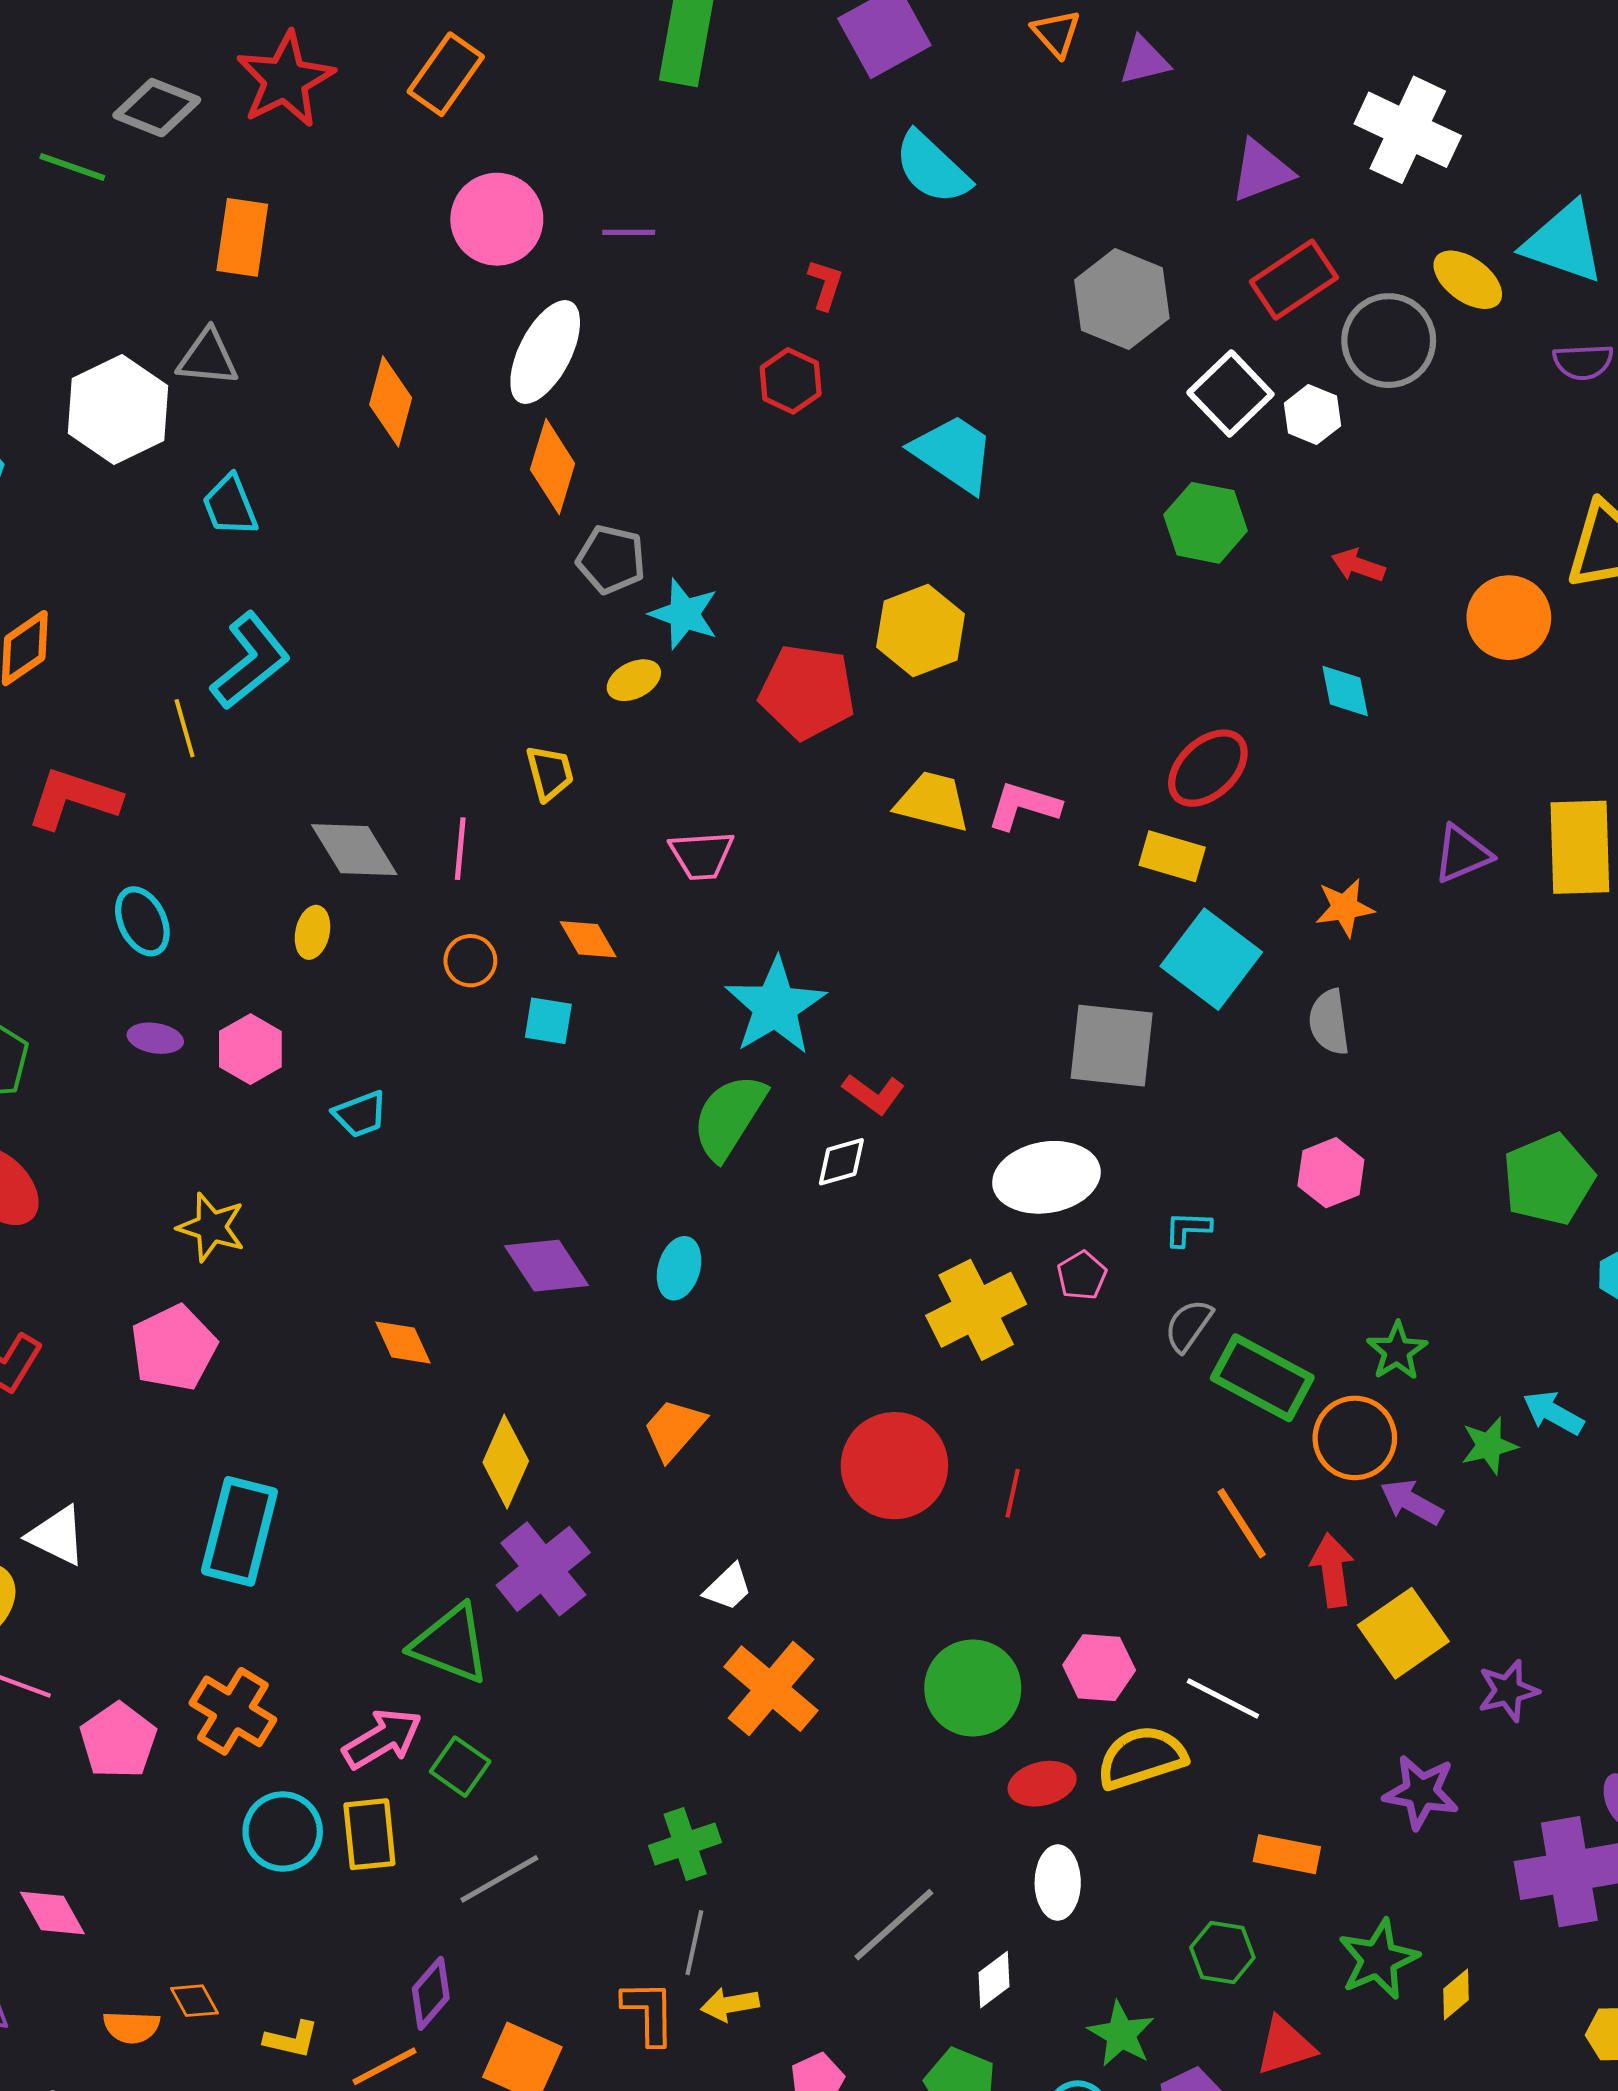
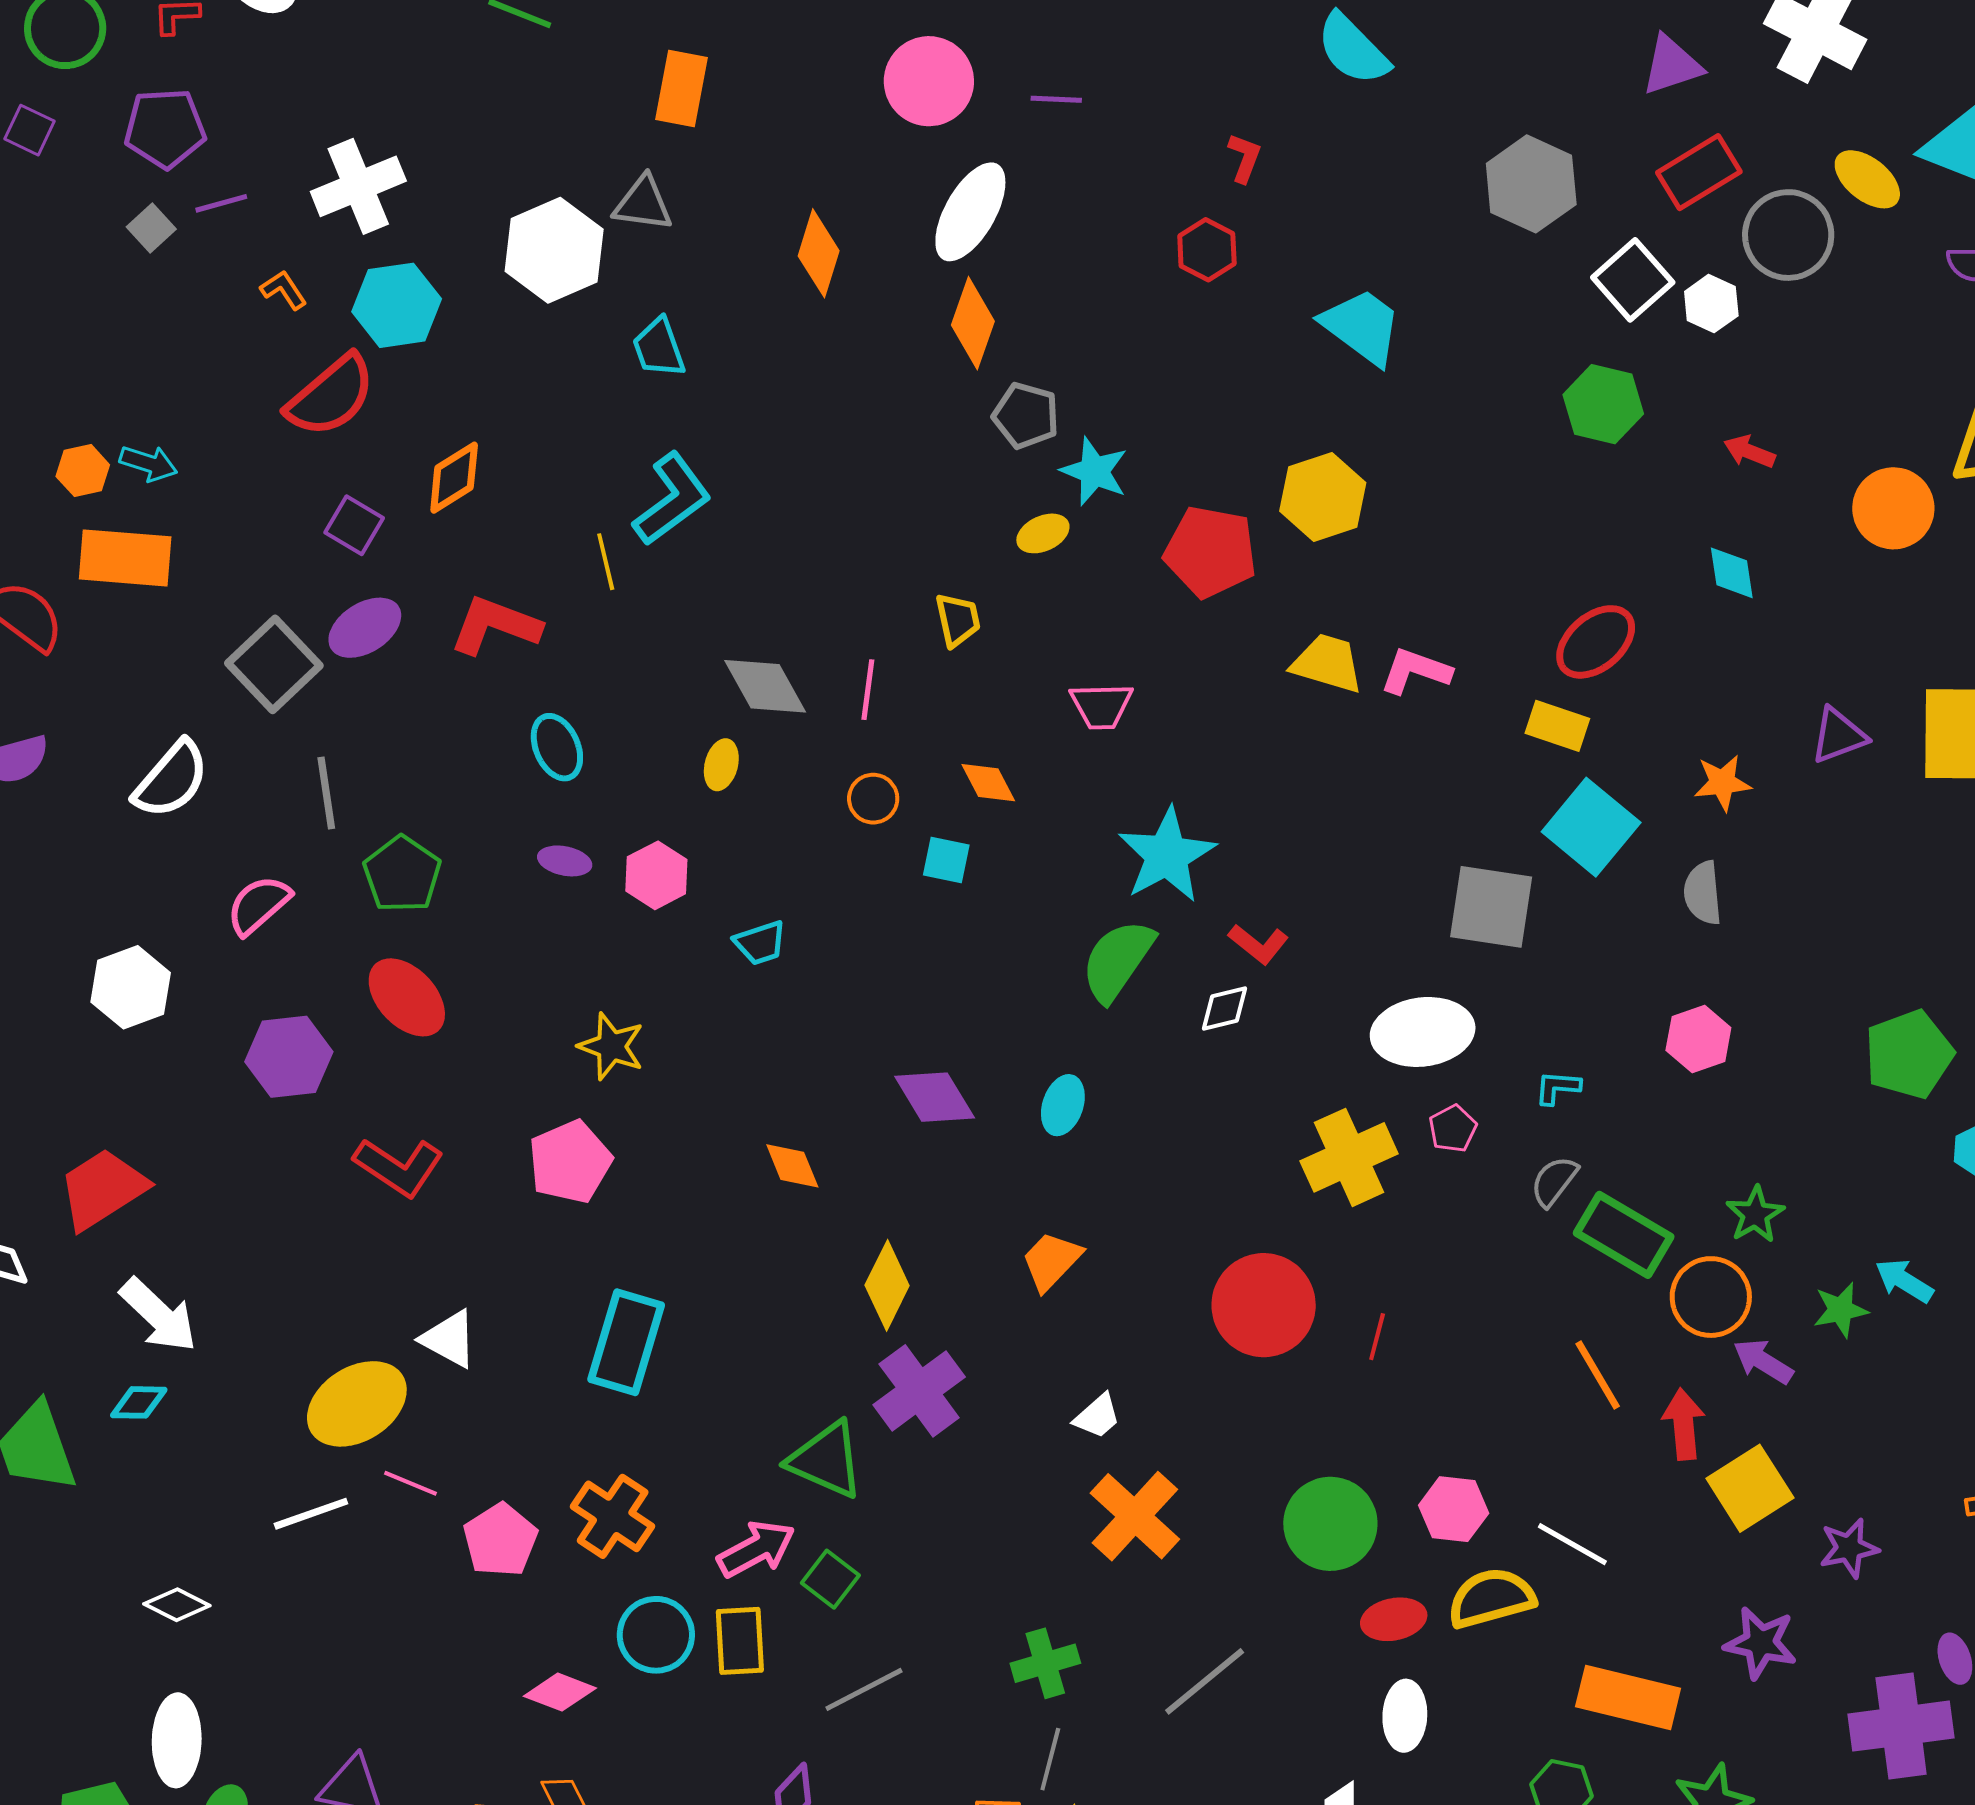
orange rectangle: (1287, 1854) -> (1628, 1698), size x1.6
pink diamond: (52, 1913) -> (560, 1692), moved, turned -42
gray line: (894, 1925) -> (1205, 1681), moved

